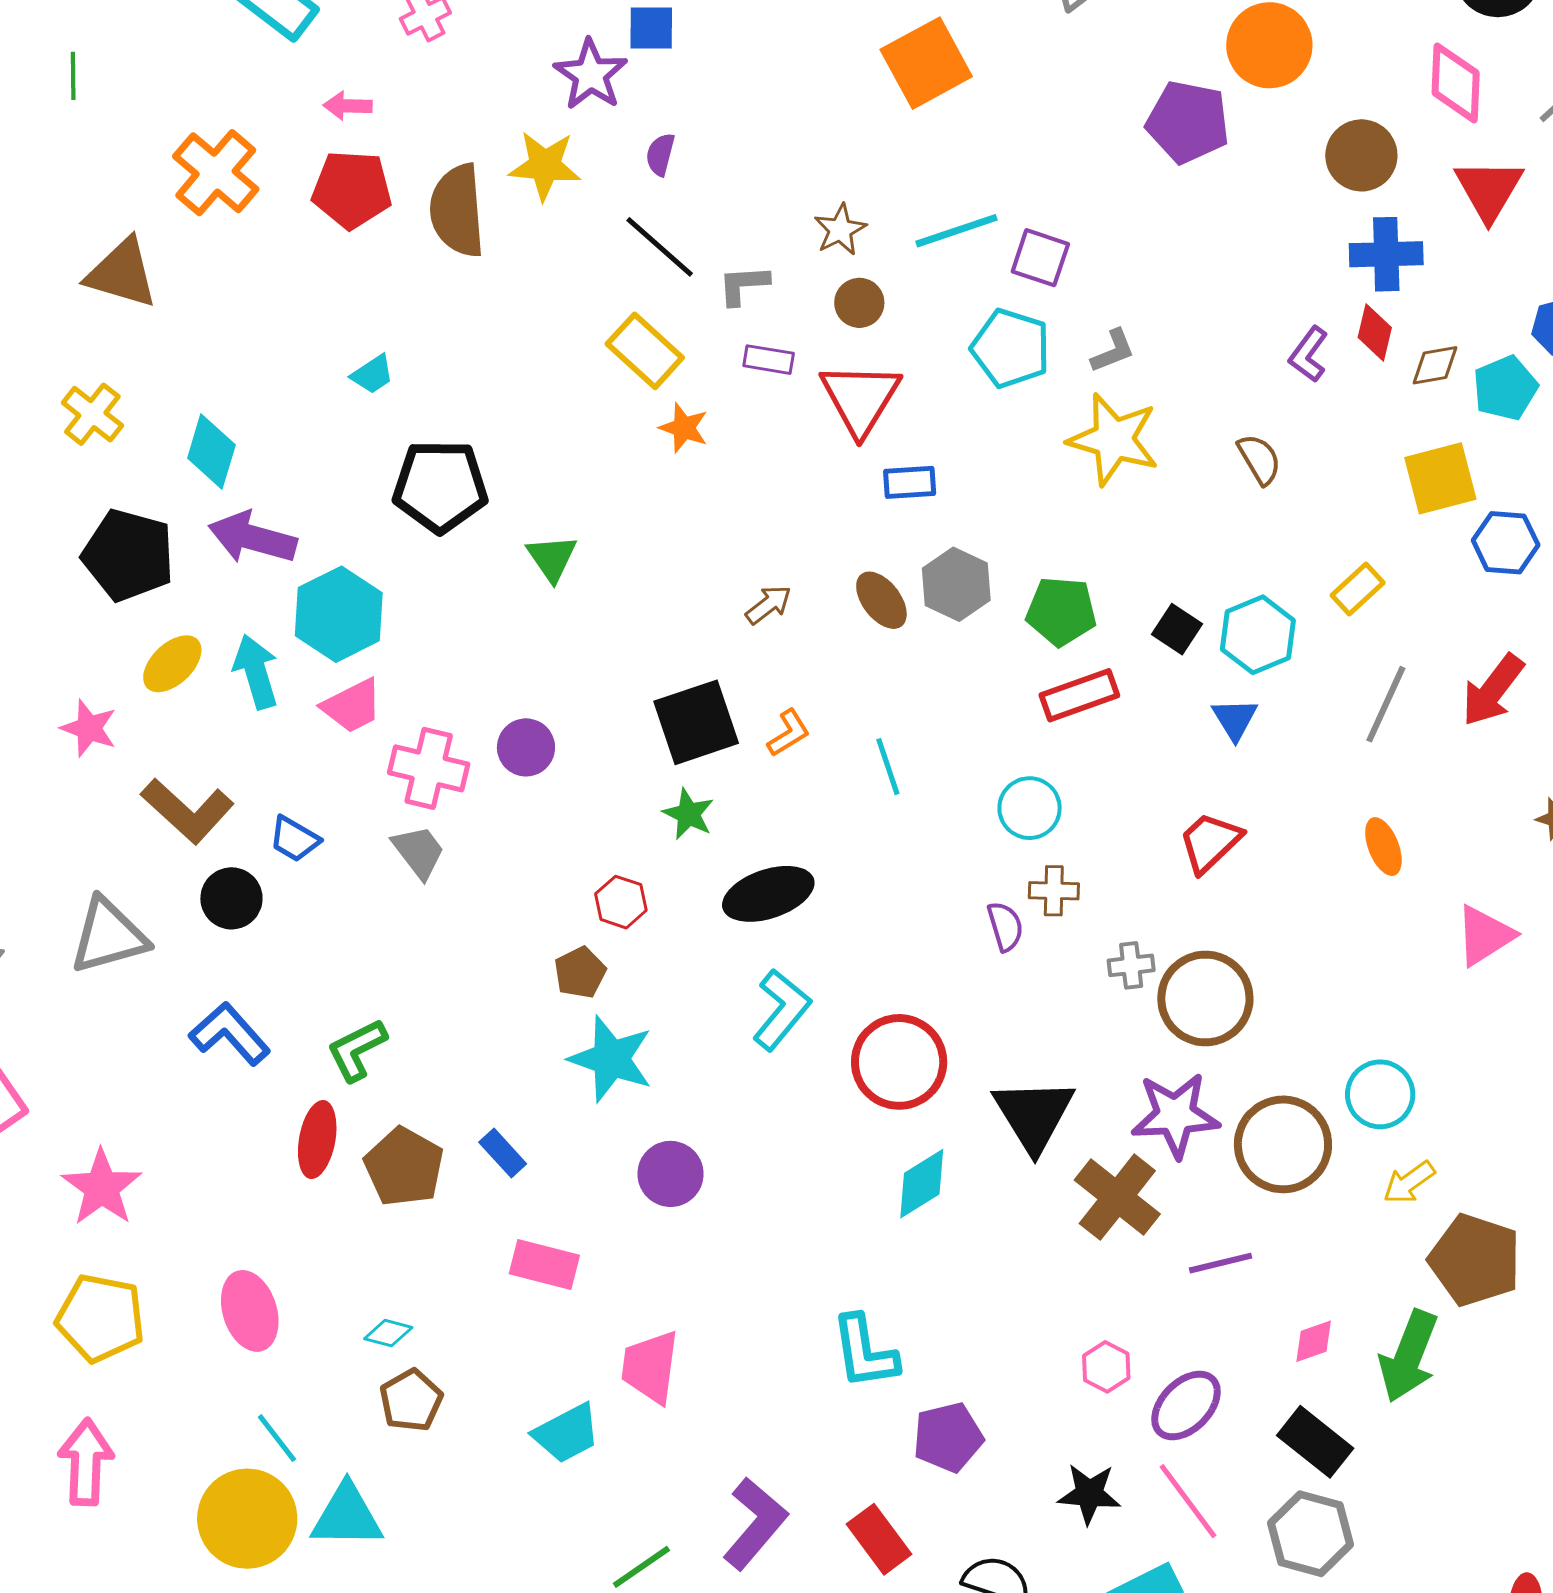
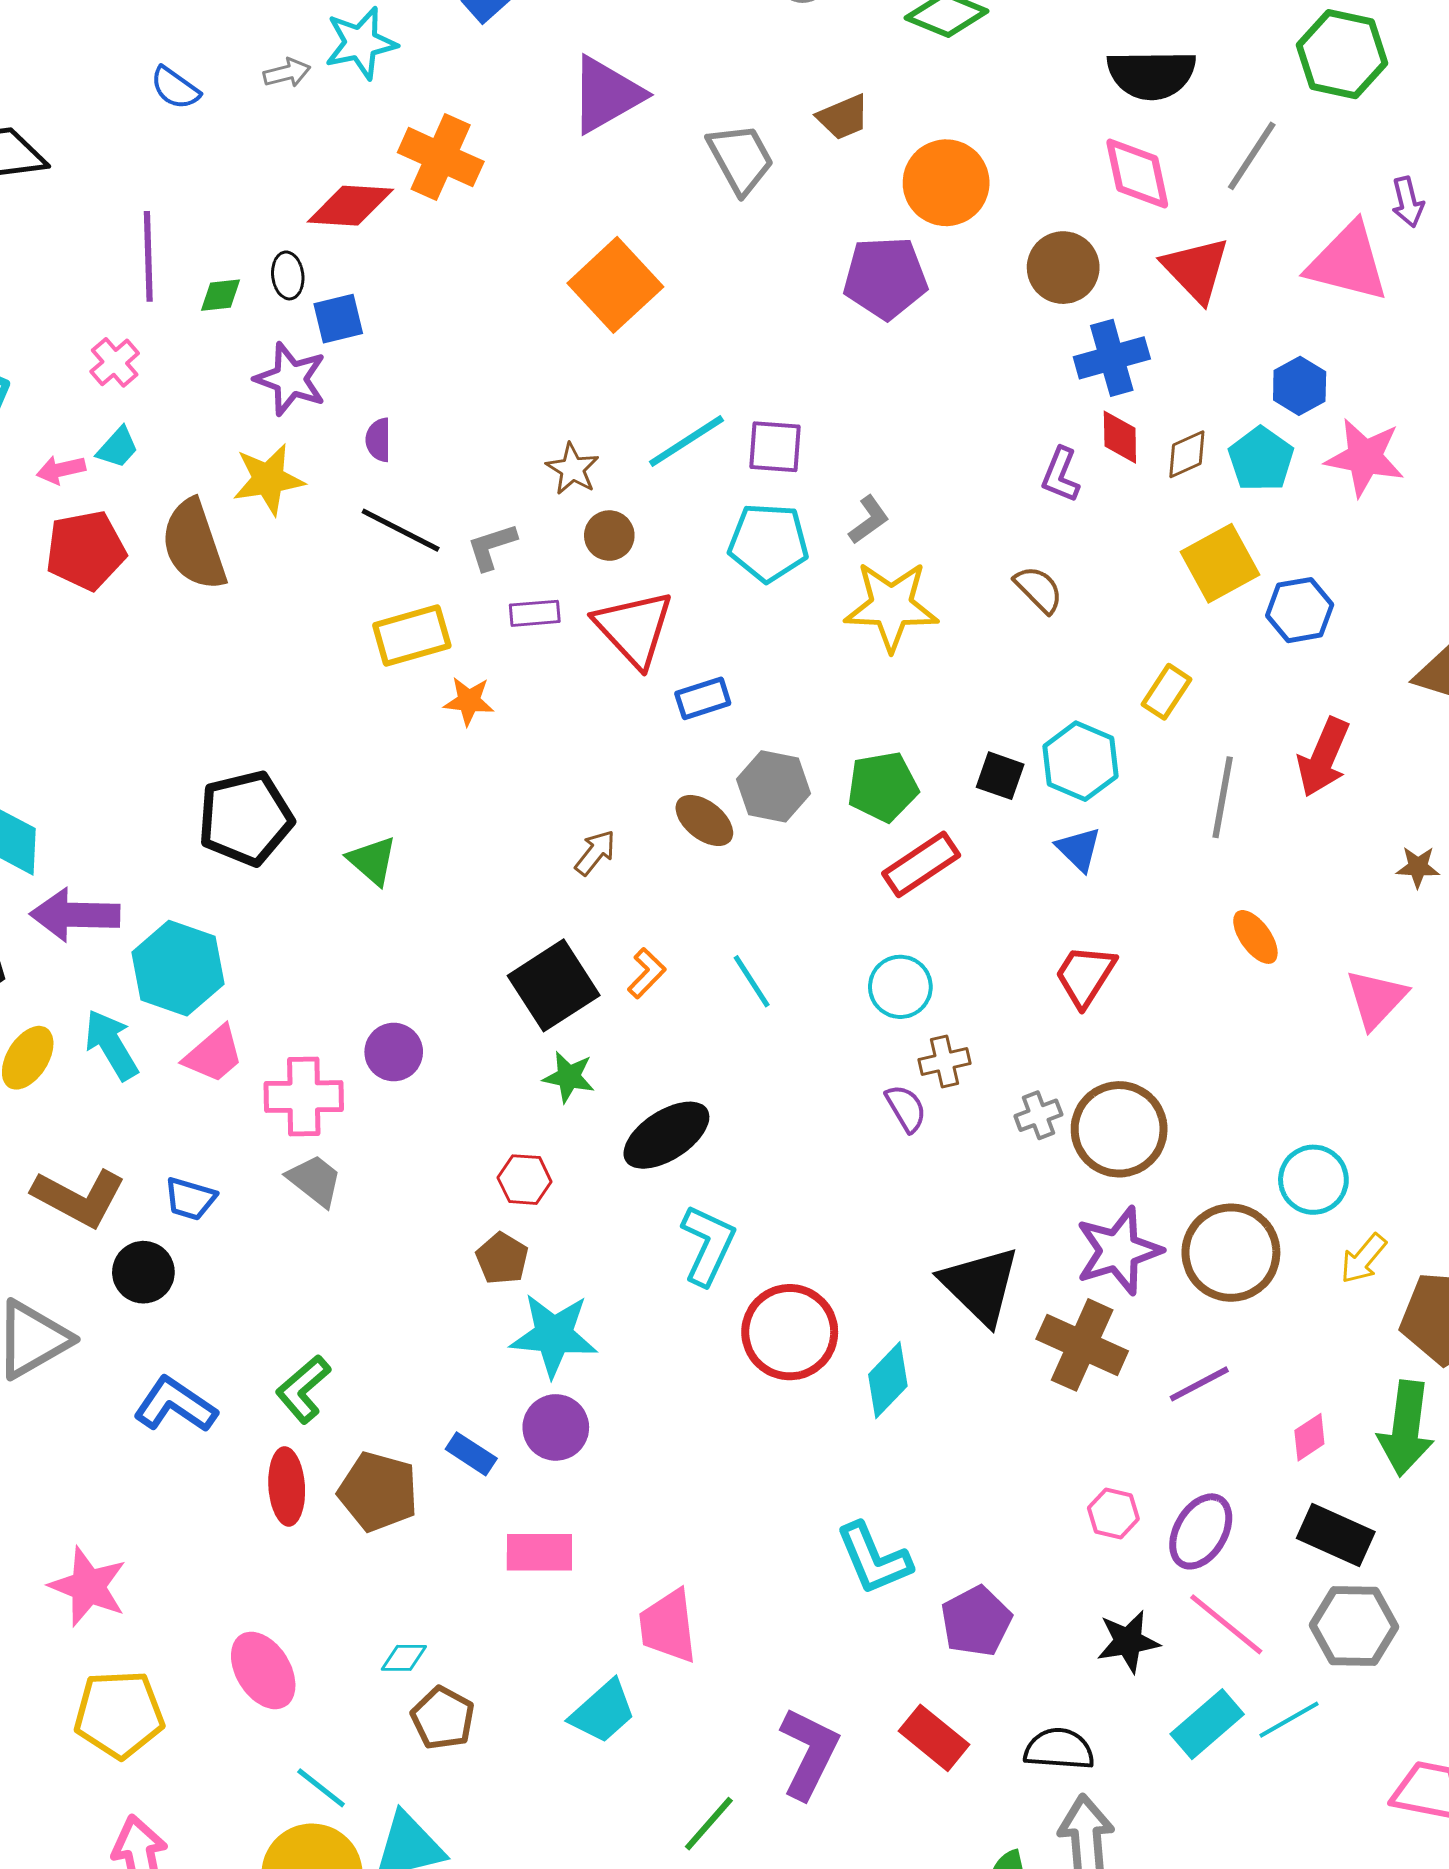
yellow rectangle: (645, 351) -> (412, 635), turned -44
cyan trapezoid: (372, 374) -> (118, 448), moved
red circle: (899, 1062) -> (790, 1332), moved
purple circle: (671, 1174) -> (556, 1427), moved

